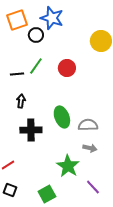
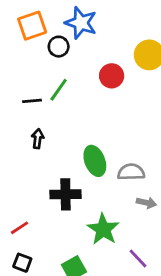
red circle: (67, 68) -> (112, 76), moved
black cross: (31, 130) -> (66, 194), moved
gray arrow: (90, 148) -> (146, 203), moved

